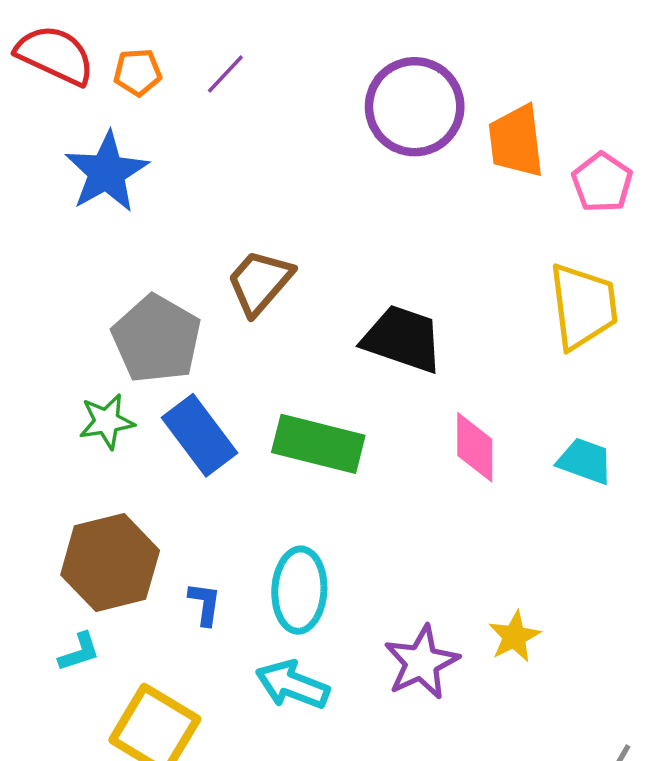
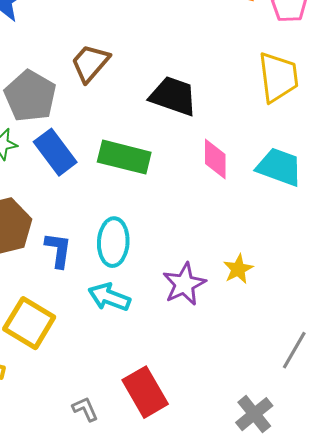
cyan trapezoid: (585, 461) -> (279, 167), size x1.4
blue L-shape: (205, 604) -> (58, 250), size x1.4

